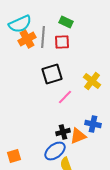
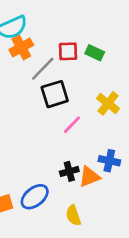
green rectangle: (66, 22) -> (95, 53), moved
gray line: (43, 37) -> (43, 69), moved, turned 40
blue ellipse: (55, 151) -> (35, 197), moved

